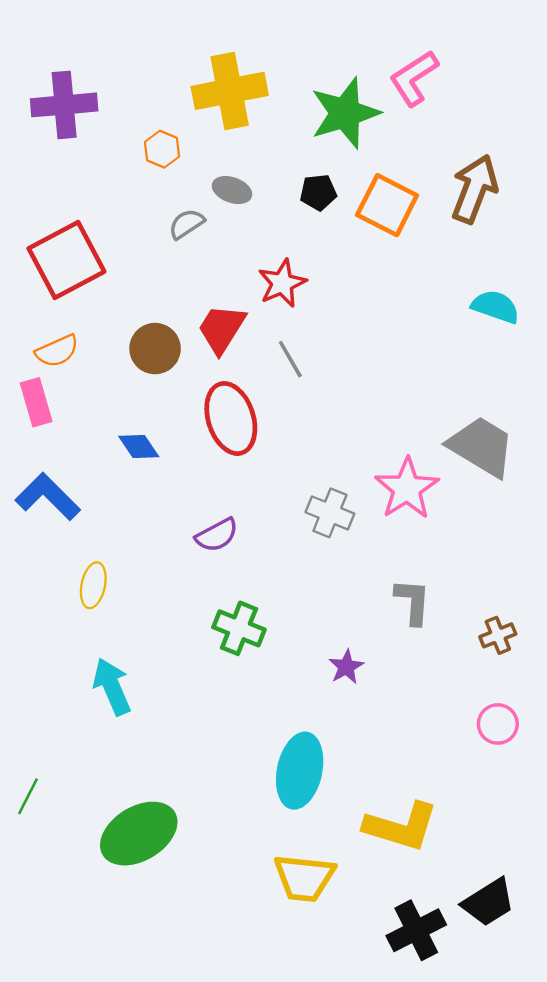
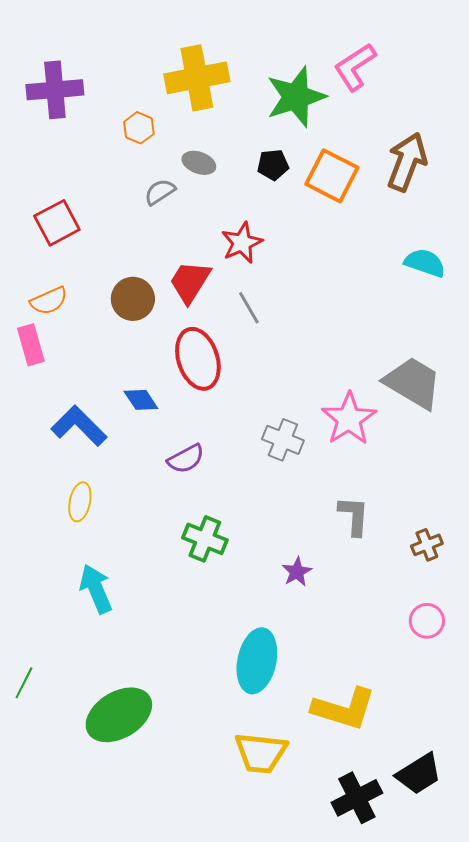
red square: (66, 260) -> (57, 223), size x0.7
blue diamond: (139, 447) -> (141, 400), moved
blue L-shape: (48, 497) -> (79, 426), moved

